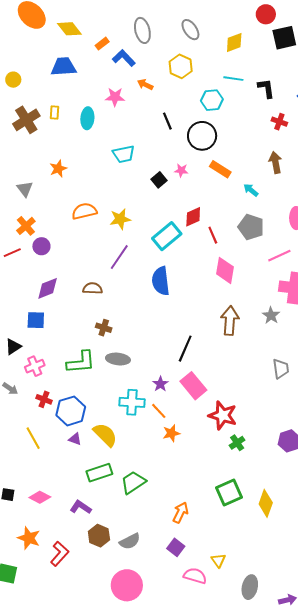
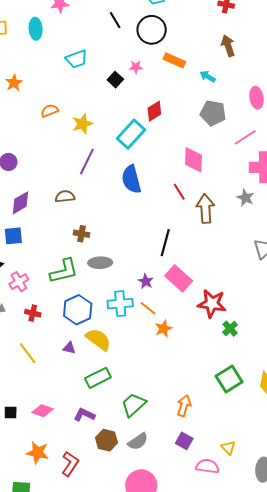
orange semicircle: (84, 211) -> (50, 111), moved, size x0.7
red line: (213, 235) -> (179, 192), moved
blue hexagon: (71, 411) -> (78, 310), moved
green trapezoid: (133, 482) -> (133, 405), moved

